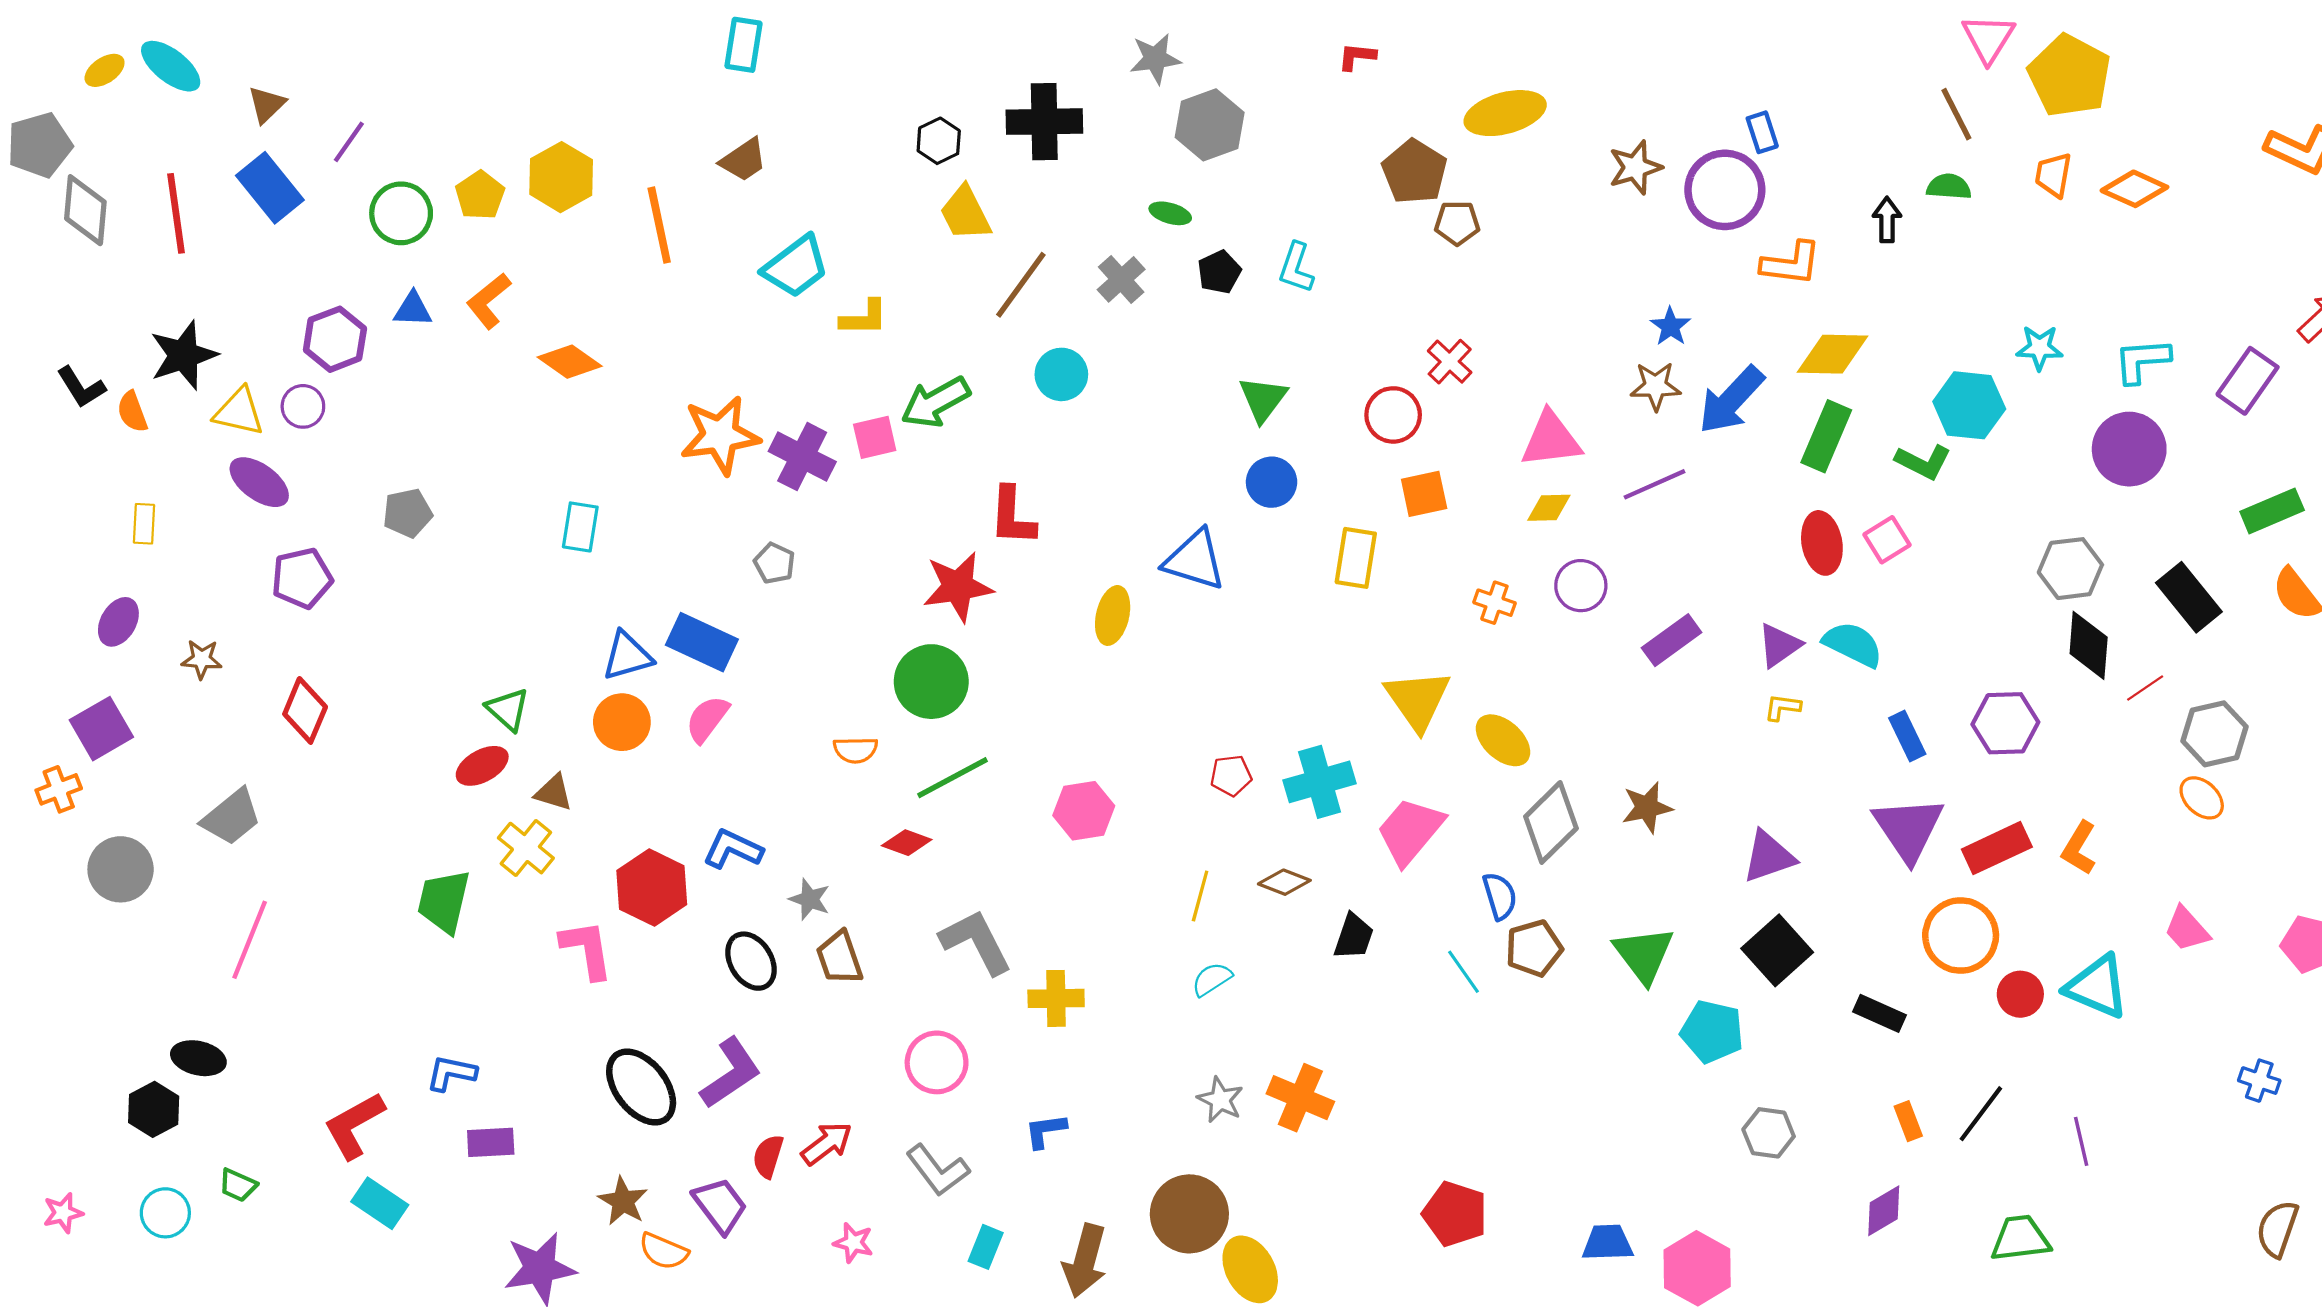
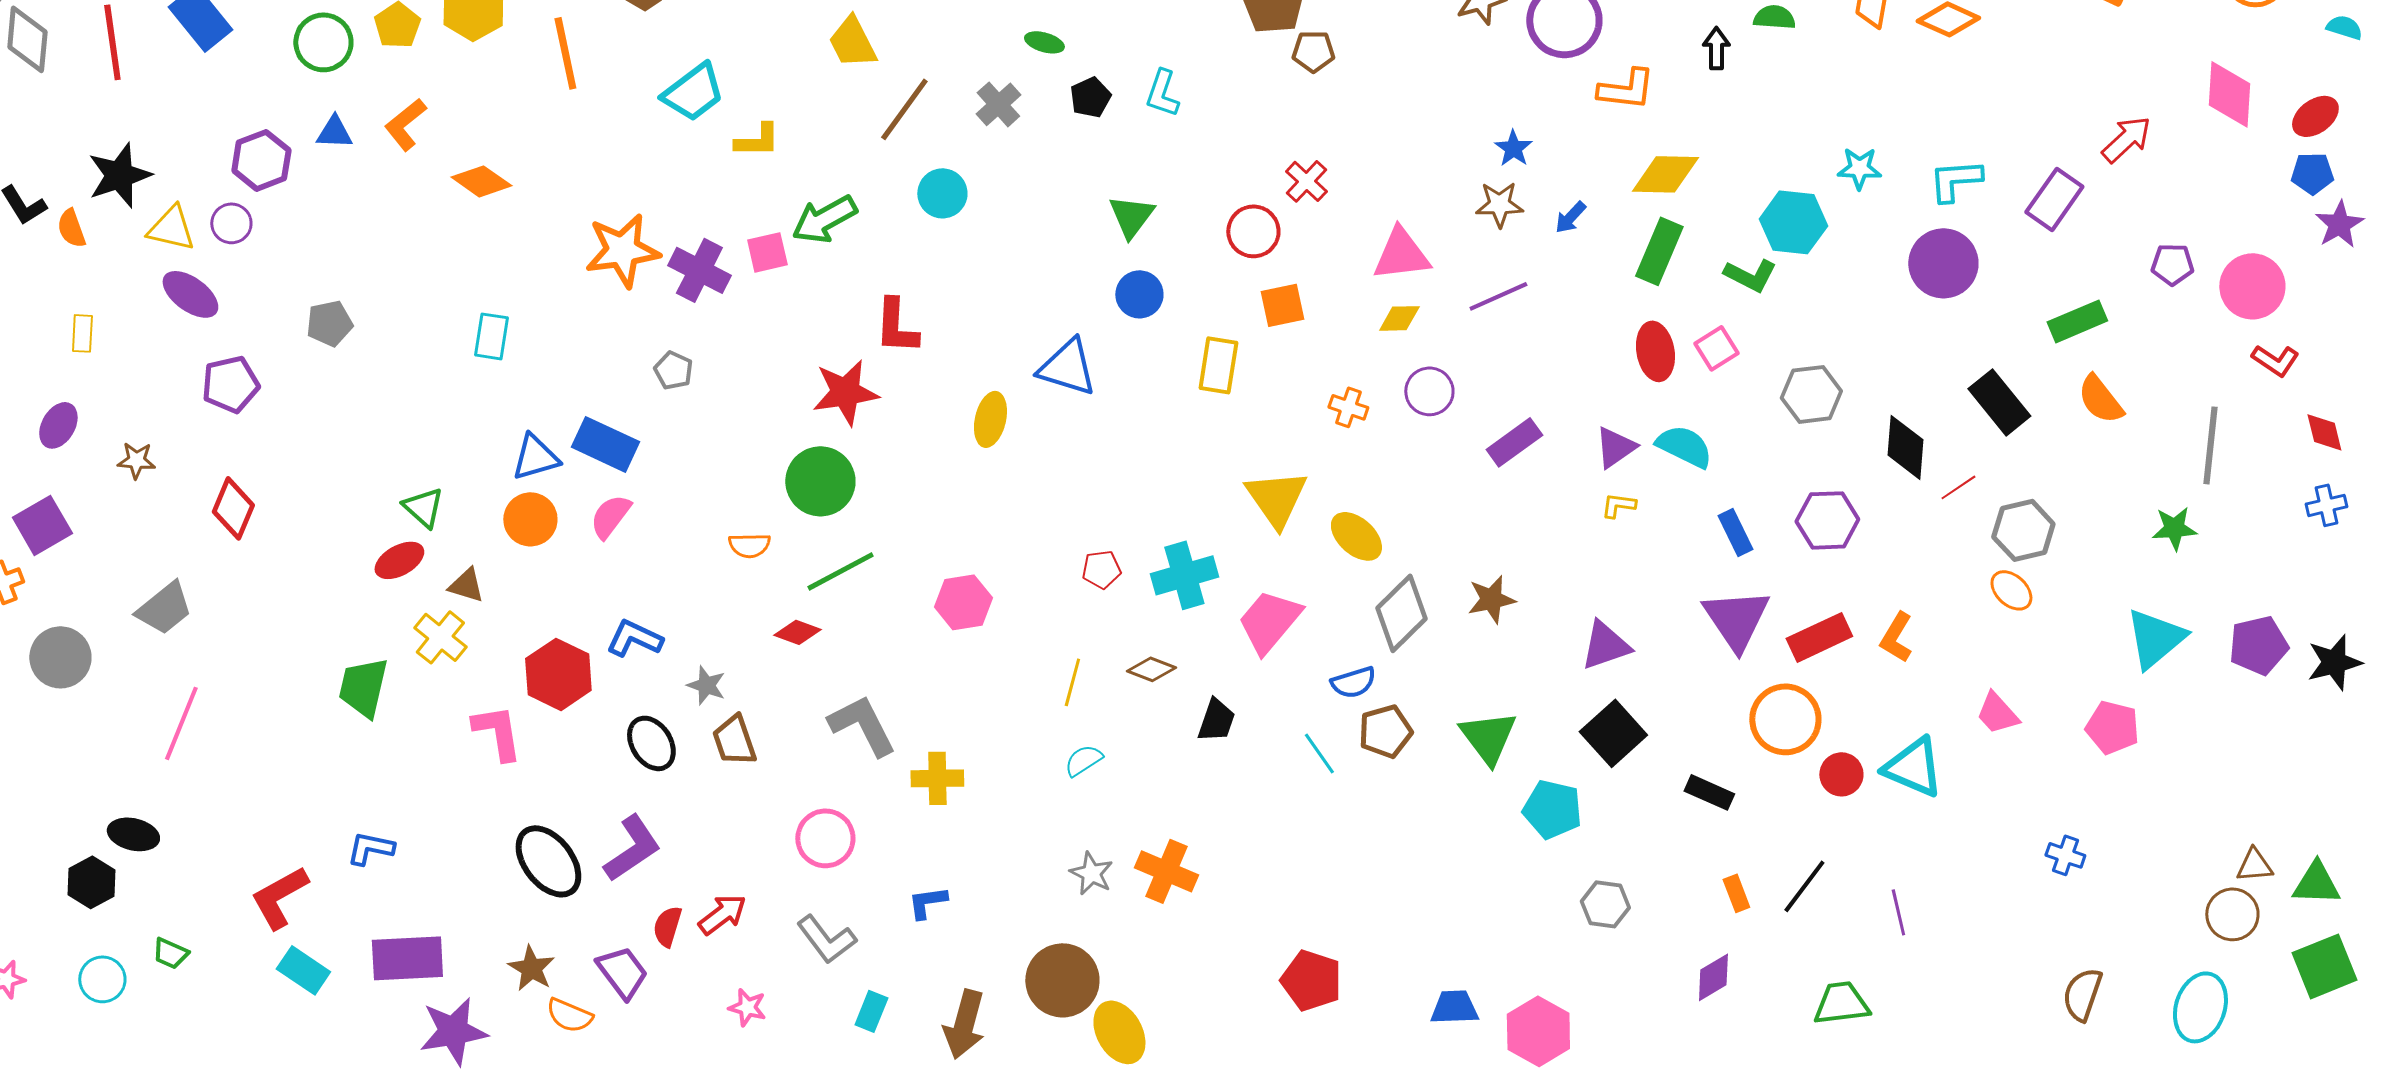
blue arrow: (1731, 400) -> (1570, 217), size x0.5
gray hexagon: (2070, 569) -> (1811, 394), moved
blue semicircle: (1500, 896) -> (1353, 682), turned 90
purple rectangle: (491, 1142) -> (407, 958), moved, size x1.6

